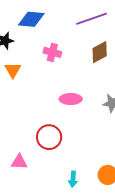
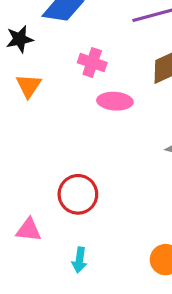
pink ellipse: (71, 99) -> (115, 101), moved
cyan arrow: (73, 179) -> (79, 260), moved

